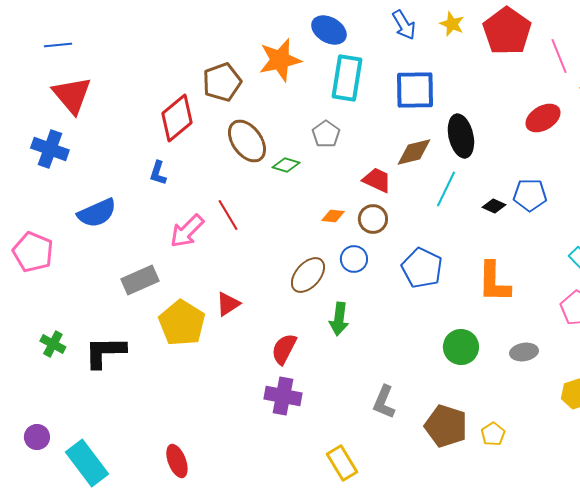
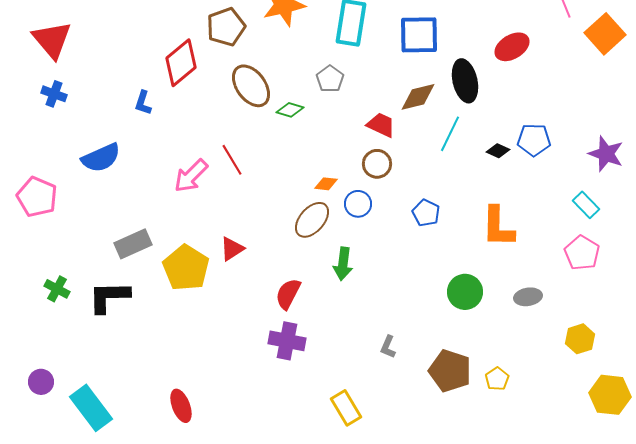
red triangle: (72, 95) -> (52, 40), moved
red ellipse: (543, 118) -> (512, 47), moved
blue cross: (50, 149) -> (54, 94), size x0.7
blue L-shape: (158, 173) -> (143, 103), moved
orange diamond: (333, 216) -> (326, 184), moved
blue pentagon: (422, 268) -> (426, 213), size x0.7
gray rectangle: (140, 280) -> (133, 244), moved
gray L-shape: (384, 402) -> (388, 347), size x0.7

